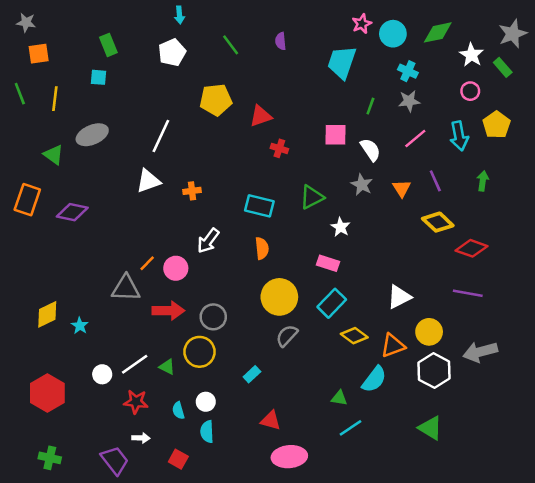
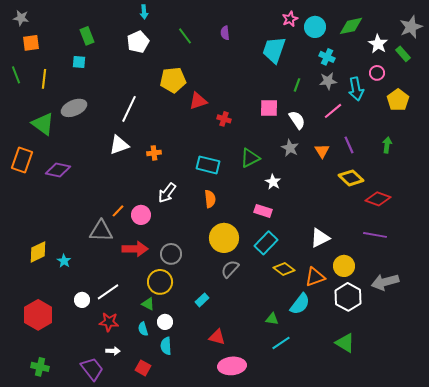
red triangle: (261, 116) -> (198, 101), moved
cyan arrow: (459, 136) -> (356, 89), moved
green triangle: (54, 155) -> (43, 124), size x1.4
green triangle: (167, 367) -> (148, 304), moved

